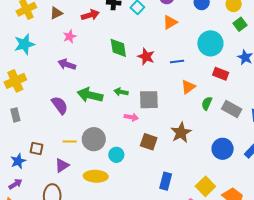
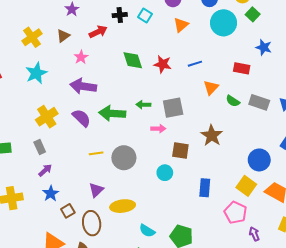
cyan circle: (210, 43) -> (224, 23), moved
purple arrow: (67, 64) -> (83, 86), size x1.4
yellow cross: (15, 81) -> (47, 117), moved
green semicircle: (207, 103) -> (233, 101), turned -72
purple semicircle: (60, 105) -> (81, 118), moved
yellow line: (70, 142) -> (96, 153), moved
brown square: (36, 149) -> (68, 211), moved, turned -32
blue circle: (223, 149) -> (259, 160), moved
cyan circle: (116, 155) -> (165, 173), moved
yellow ellipse: (96, 176) -> (123, 206), moved
purple arrow: (15, 184) -> (45, 170), moved

